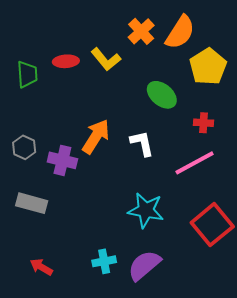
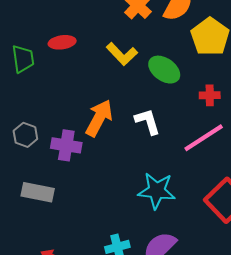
yellow L-shape: (106, 59) -> (122, 54), moved

